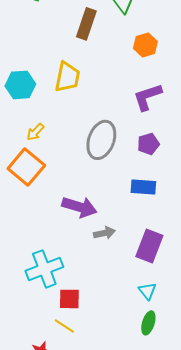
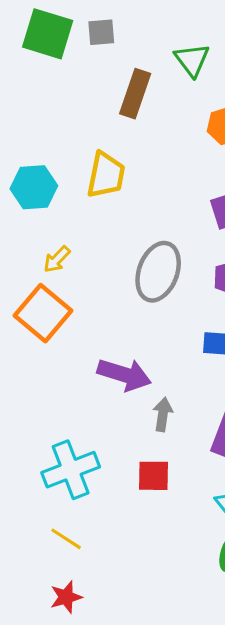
gray arrow: (104, 233) -> (163, 414), turned -70
red square: (69, 299) -> (153, 476), moved
yellow line: (64, 326) -> (66, 539), moved

